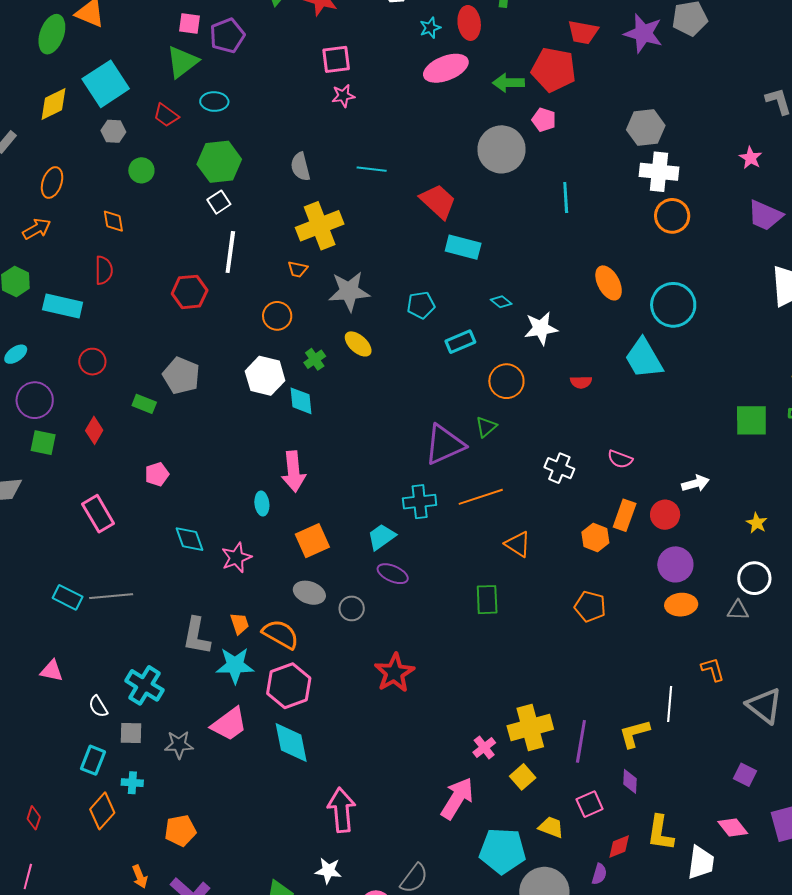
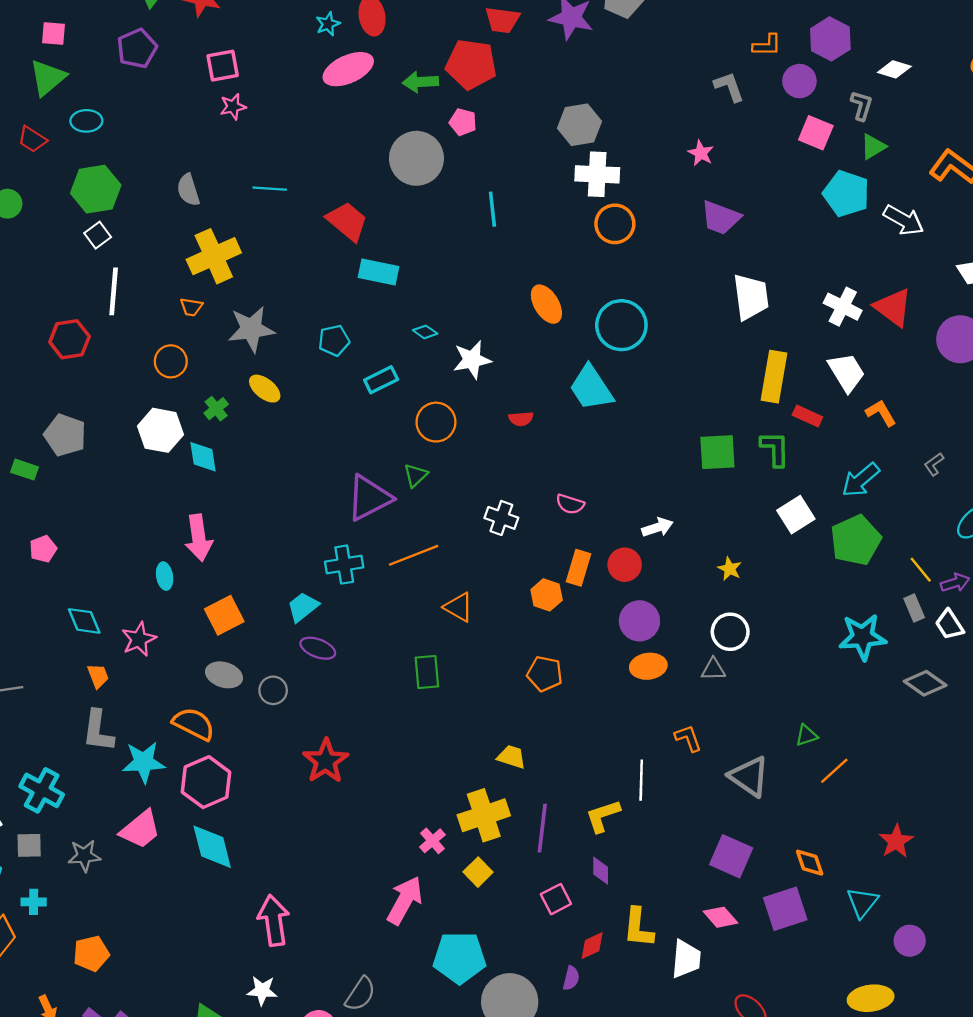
purple pentagon: (227, 36) -> (137, 48), moved
orange trapezoid: (240, 624) -> (98, 676), moved
purple square: (745, 775) -> (731, 856), size x1.6
yellow trapezoid: (551, 827) -> (511, 757), moved

